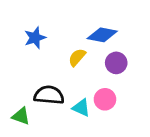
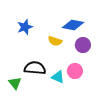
yellow semicircle: (77, 57) -> (55, 41), turned -112
green triangle: (21, 116) -> (15, 83), turned 32

